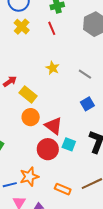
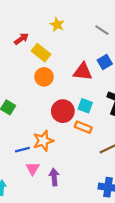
yellow star: (53, 68) -> (57, 25), moved
red triangle: (53, 126) -> (83, 72), moved, turned -30
orange rectangle: (63, 189) -> (83, 127), moved

